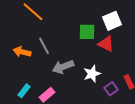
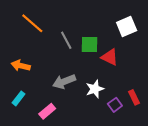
white square: (112, 21) -> (127, 26), moved
gray line: (44, 46) -> (66, 40), moved
cyan rectangle: (24, 91) -> (19, 98), moved

